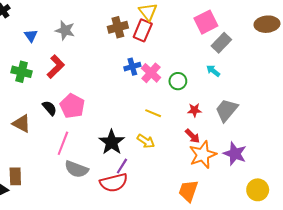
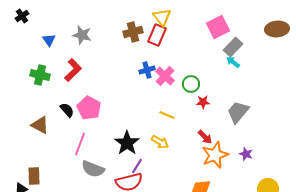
cyan arrow: (213, 71) -> (233, 62), moved
red star: (194, 110) -> (203, 102), moved
purple star: (235, 154) -> (246, 154), size x0.6

